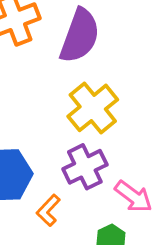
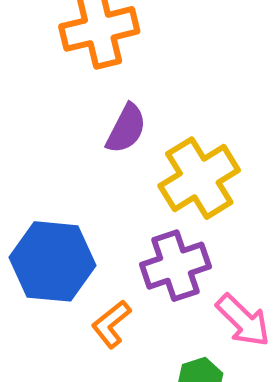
purple semicircle: (80, 36) -> (126, 129), moved, size x0.6

